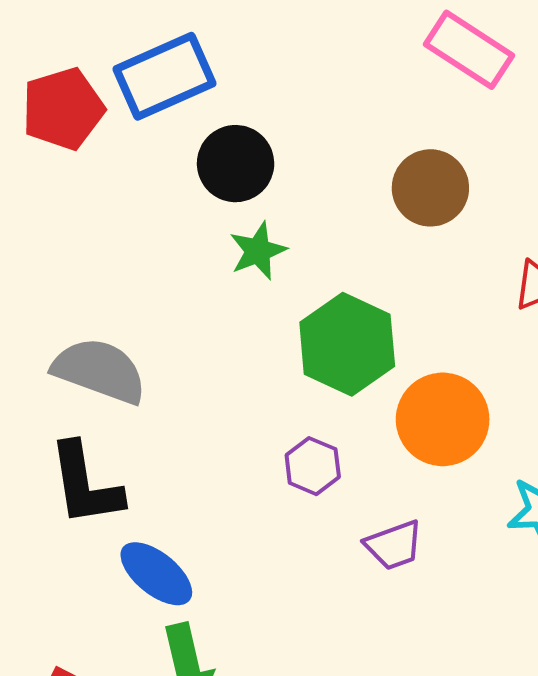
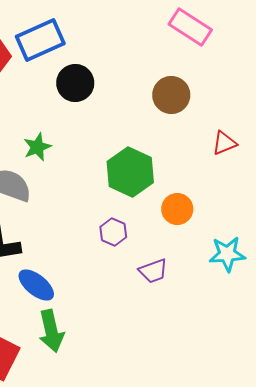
green star: (258, 251) -> (37, 147), moved
orange circle: (443, 419) -> (177, 209), size x0.7

